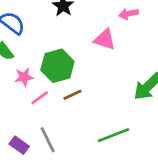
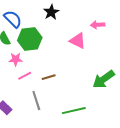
green hexagon: (57, 66) -> (30, 39), moved
gray line: (48, 140) -> (36, 100), moved

